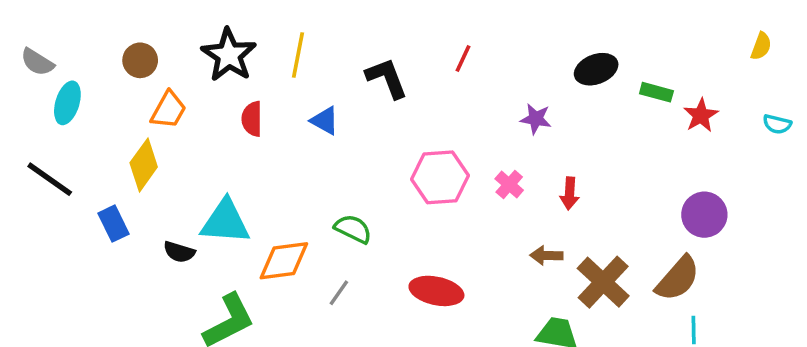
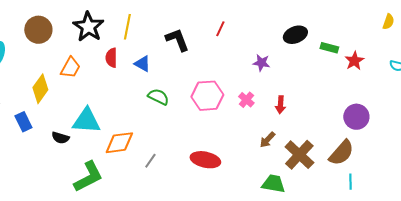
brown circle: (140, 60) -> (38, 30), size x1.4
orange trapezoid: (169, 110) -> (70, 68), moved
red semicircle: (252, 119) -> (111, 58), moved
green semicircle: (353, 229) -> (158, 97), moved
brown arrow: (546, 255) -> (267, 140), turned -48

